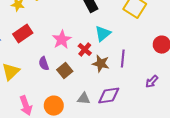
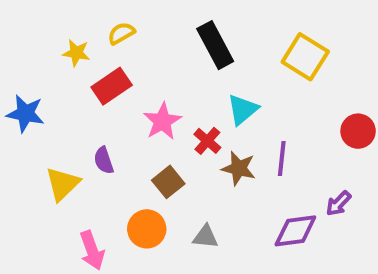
red rectangle: (23, 34) -> (112, 86), moved
purple semicircle: (44, 64) -> (104, 160), moved
purple diamond: (109, 96) -> (295, 231), moved
orange circle: (54, 106) -> (147, 229), moved

